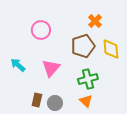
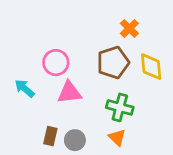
pink circle: (41, 30) -> (56, 63), moved
pink triangle: (51, 68) -> (69, 92), turned 42
green cross: (88, 79) -> (120, 107), turned 30

